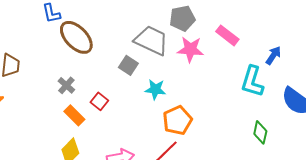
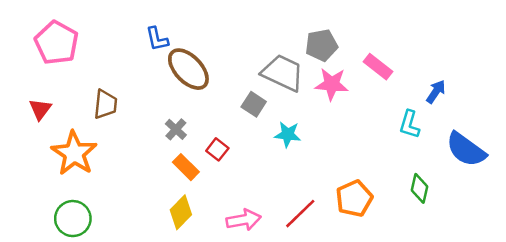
cyan L-shape: (252, 81) -> (409, 124), size x0.7
orange pentagon: (177, 120) -> (354, 198), moved

